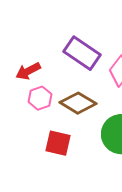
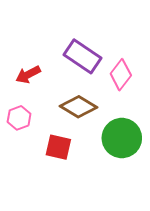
pink hexagon: (40, 98) -> (19, 118), moved

